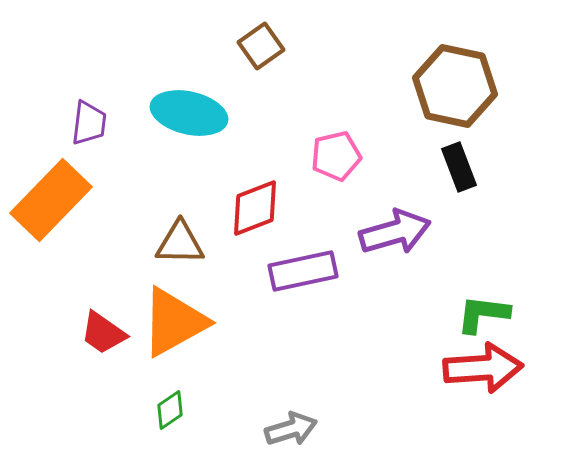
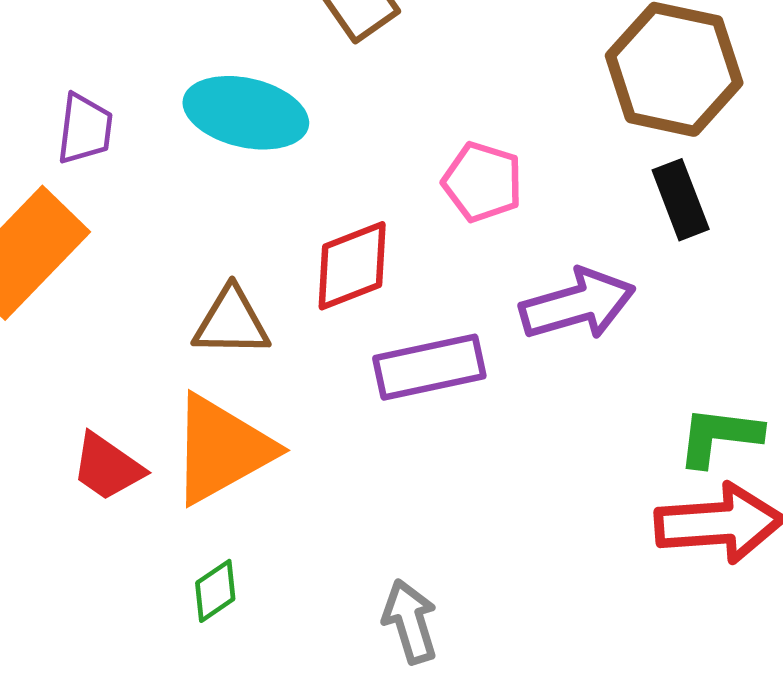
pink pentagon: (336, 156) -> (483, 182), turned 30
gray arrow: (291, 429) -> (410, 622), turned -90

